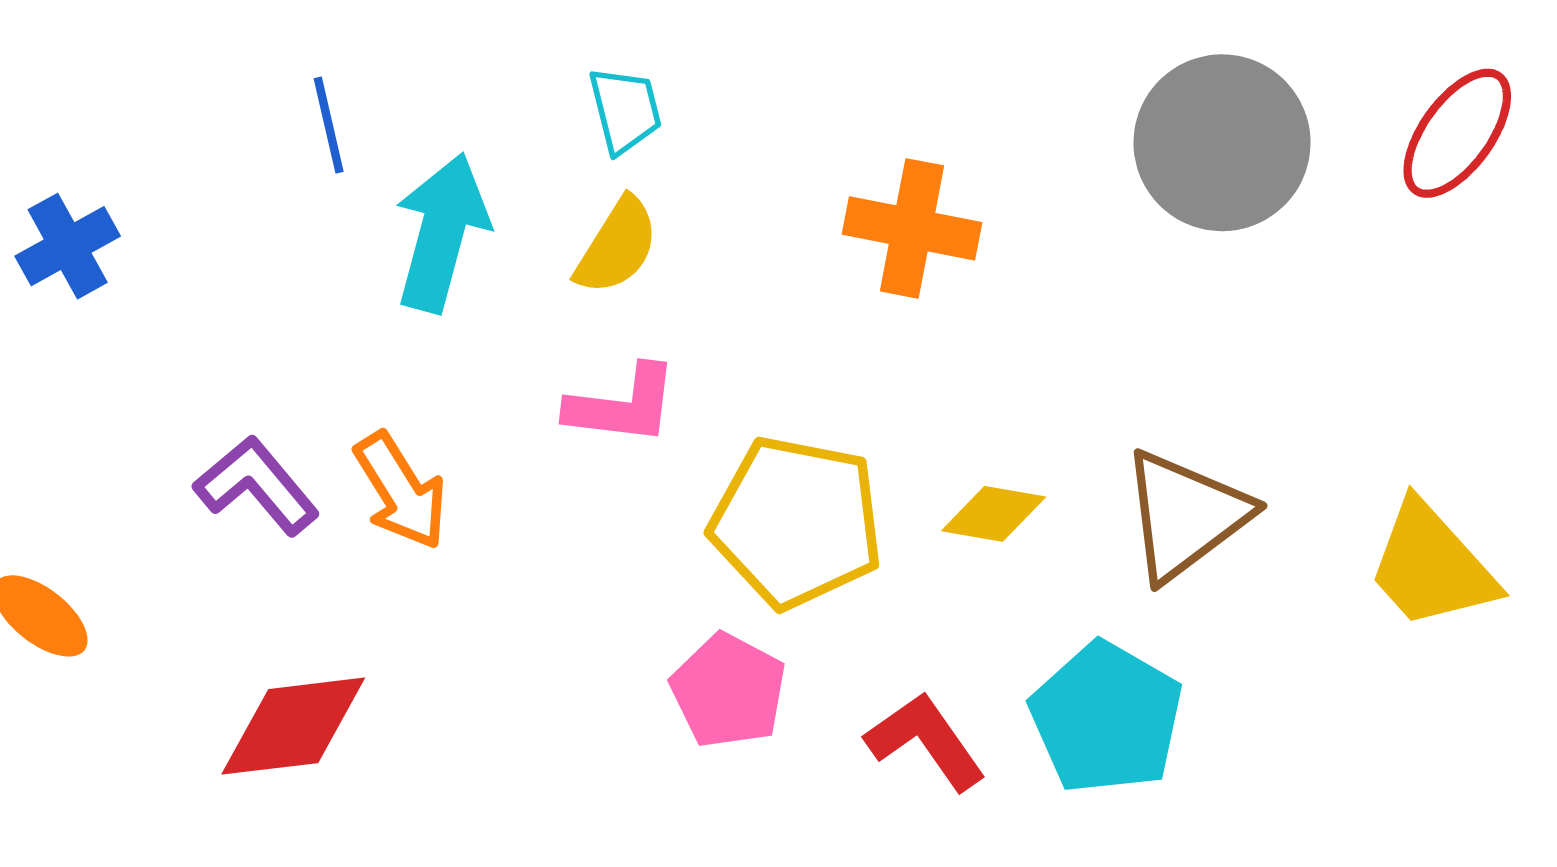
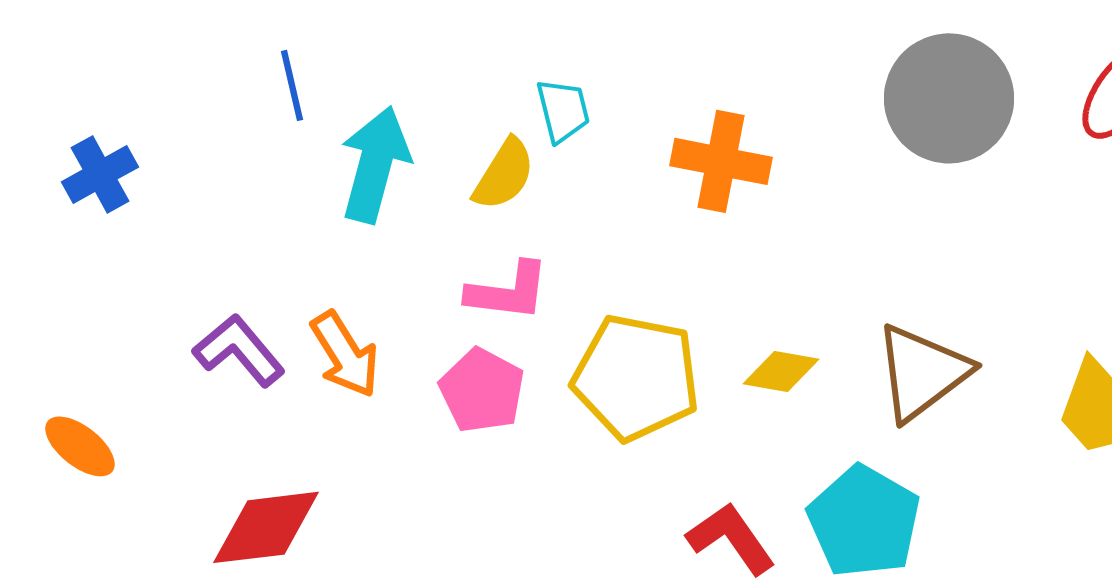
cyan trapezoid: (625, 110) -> (563, 110), moved
pink pentagon: (728, 691) -> (482, 390), moved

